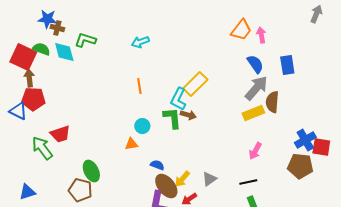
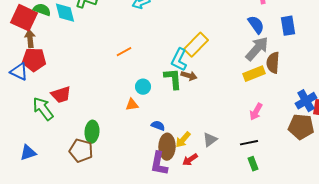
orange line: (139, 86) -> (124, 52), moved, turned 70
green ellipse: (91, 171) -> (92, 132), turned 30
brown ellipse: (166, 186) -> (167, 147), turned 40

